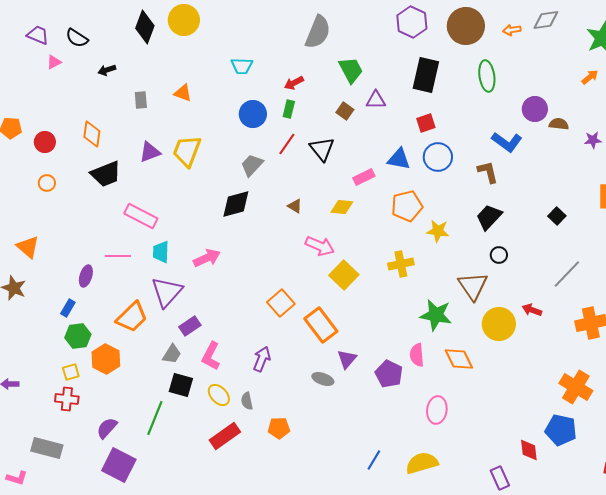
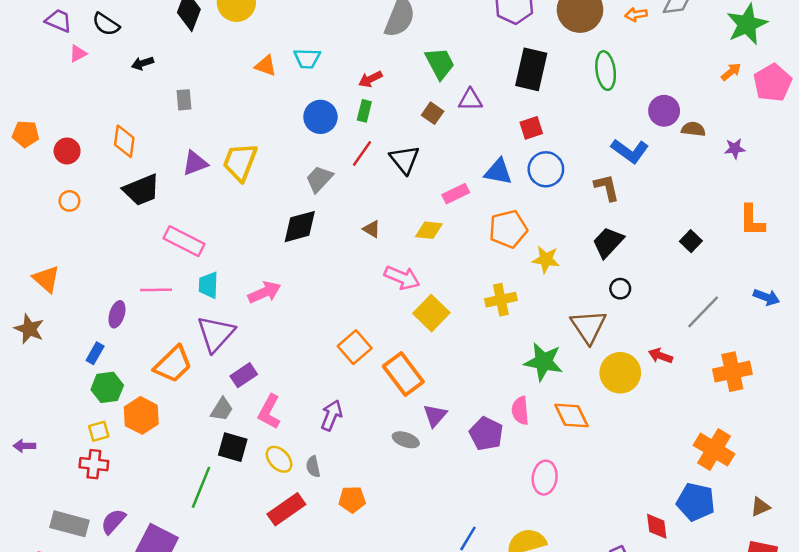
orange triangle: (183, 93) -> (266, 66), moved
purple semicircle: (107, 428) -> (113, 521), moved

